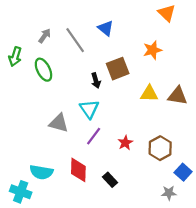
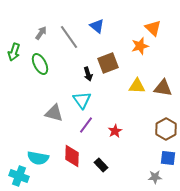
orange triangle: (167, 13) -> (153, 28), moved
brown hexagon: (160, 148) -> (166, 129), moved
blue square: (183, 172) -> (168, 158), turned -35

